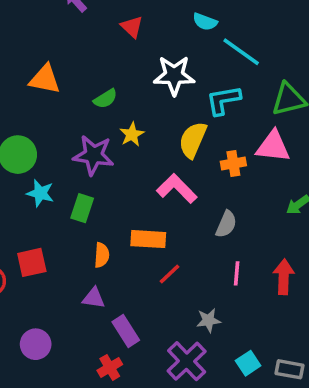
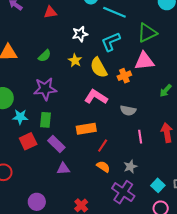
red triangle: (132, 27) -> (50, 12), turned -40
white star: (174, 75) -> (80, 34), size x0.7
yellow star: (132, 134) -> (75, 60), moved
yellow semicircle: (193, 140) -> (99, 68), turned -40
gray semicircle: (226, 224) -> (128, 111), turned 91
orange semicircle: (102, 255) -> (103, 167), moved, turned -48
red square: (32, 262) -> (28, 141), moved
purple rectangle: (126, 331) -> (56, 144), moved

